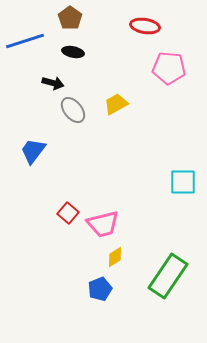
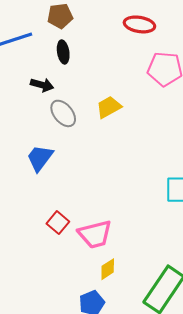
brown pentagon: (70, 18) -> (60, 16), turned 30
black ellipse: (73, 52) -> (63, 52), turned 70
blue trapezoid: (33, 151) -> (40, 158), moved

